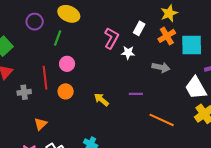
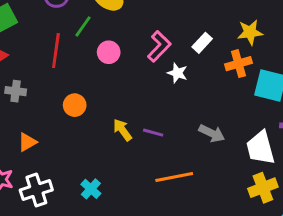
pink circle: (67, 64) -> (109, 52), moved
gray arrow: (161, 67) -> (212, 133), moved
red line: (45, 78) -> (56, 51), moved
purple line: (136, 94) -> (153, 133), moved
orange line: (162, 120) -> (174, 177), moved, turned -50

